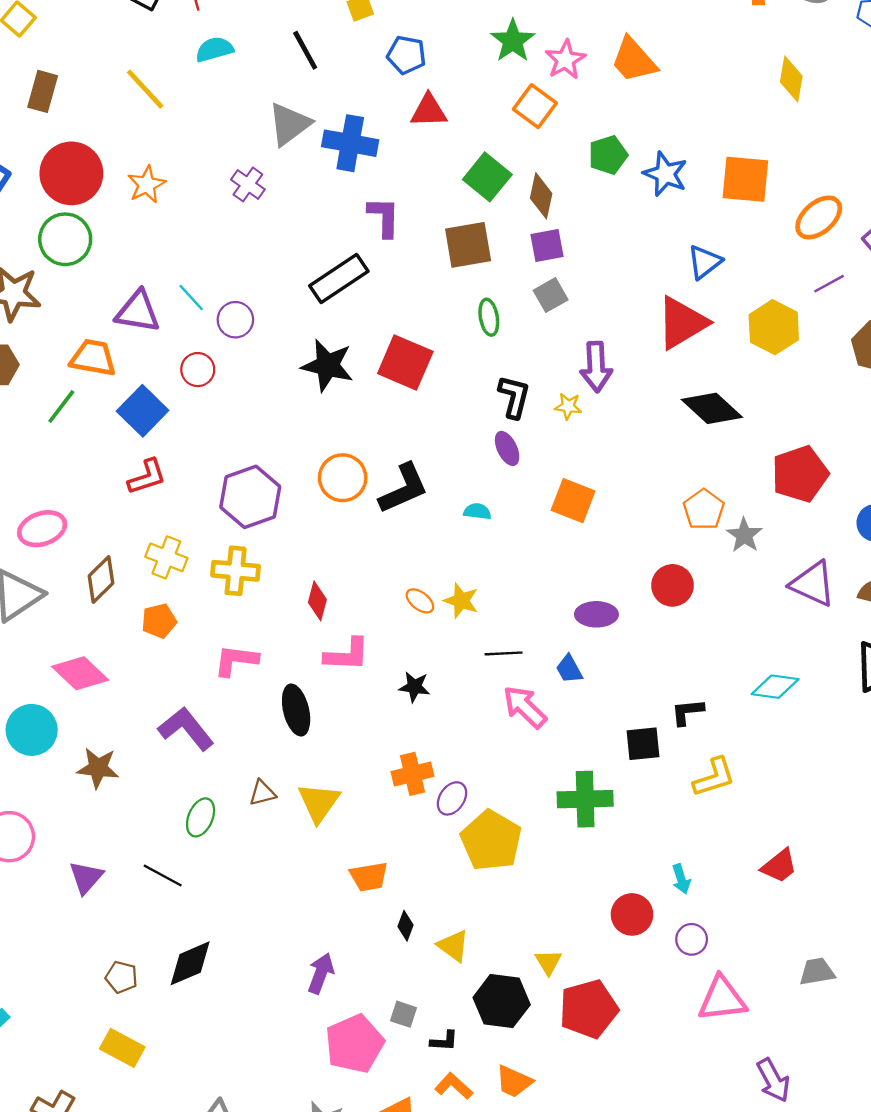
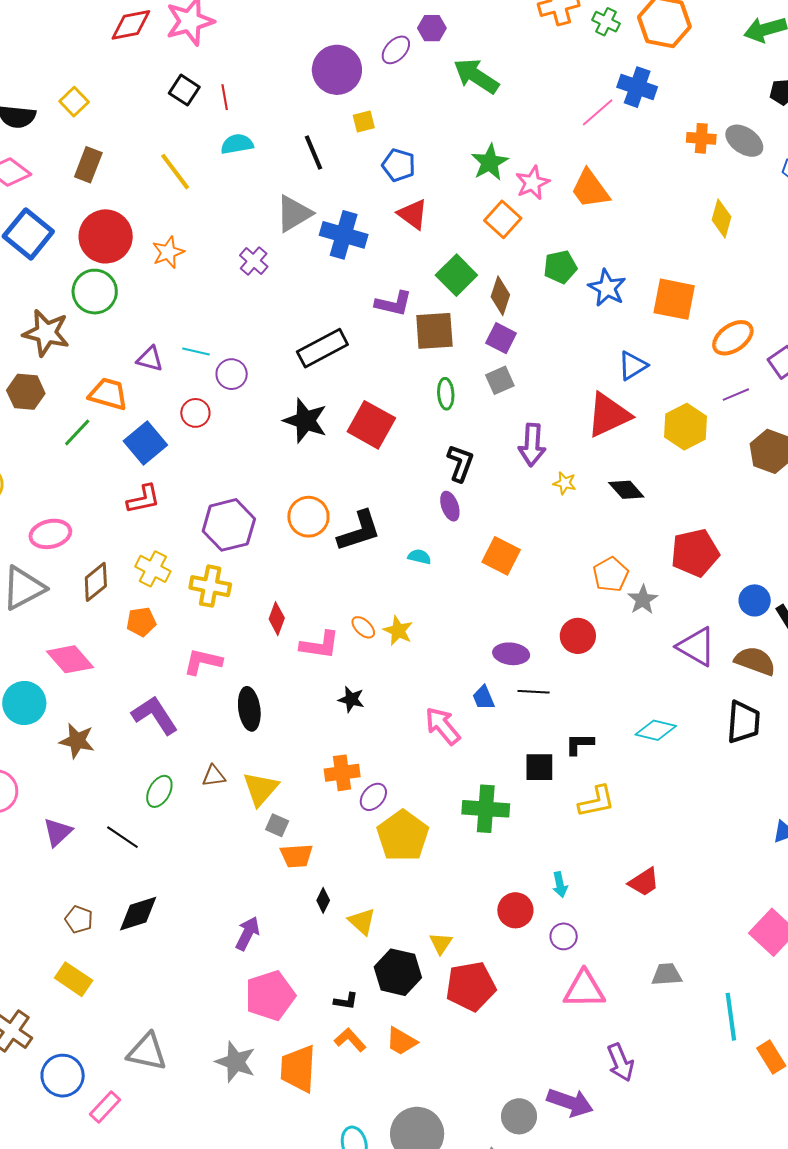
red triangle: (429, 111) -> (413, 214), turned 32
purple L-shape: (384, 217) -> (393, 304), moved, turned 96
purple square: (547, 245) -> (501, 338), turned 32
cyan line: (191, 298) -> (196, 352), turned -40
purple triangle: (138, 312) -> (150, 359), size x0.7
yellow star: (568, 406) -> (565, 483), moved
black diamond: (712, 408) -> (626, 490), size x0.7
black line: (504, 653) -> (534, 692), moved
pink L-shape: (347, 655) -> (320, 645), moved
gray square: (403, 1014) -> (277, 825), moved

